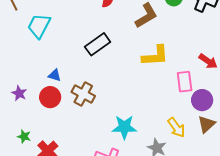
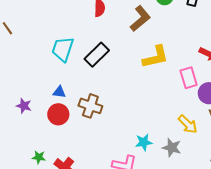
cyan trapezoid: (39, 26) -> (63, 49), moved
purple star: (19, 93) -> (24, 106), moved
cyan star: (124, 127) -> (144, 142), moved, size x0.7

